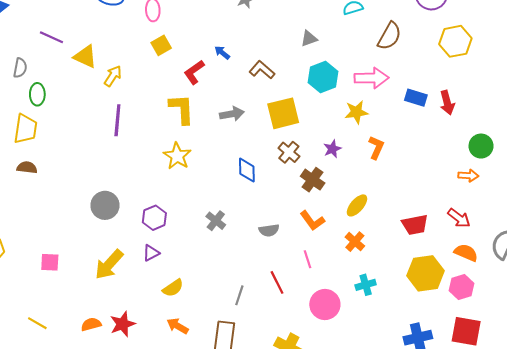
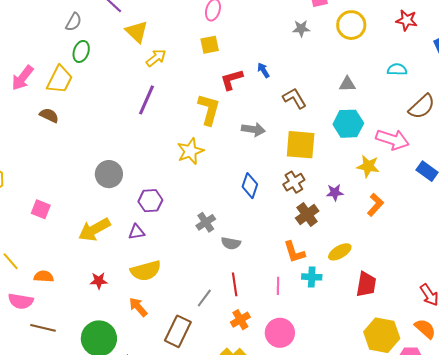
red trapezoid: (415, 225) -> (366, 284), moved, turned -88
gray semicircle: (269, 230) -> (231, 243), moved
orange cross: (355, 242) -> (240, 320), moved
red line: (277, 282) -> (235, 284), moved
cyan cross: (366, 285) -> (312, 277), moved
yellow semicircle: (173, 288) -> (146, 271), size x1.4
orange semicircle: (91, 324) -> (44, 276), moved
red star: (123, 324) -> (99, 281), moved, size x0.7

